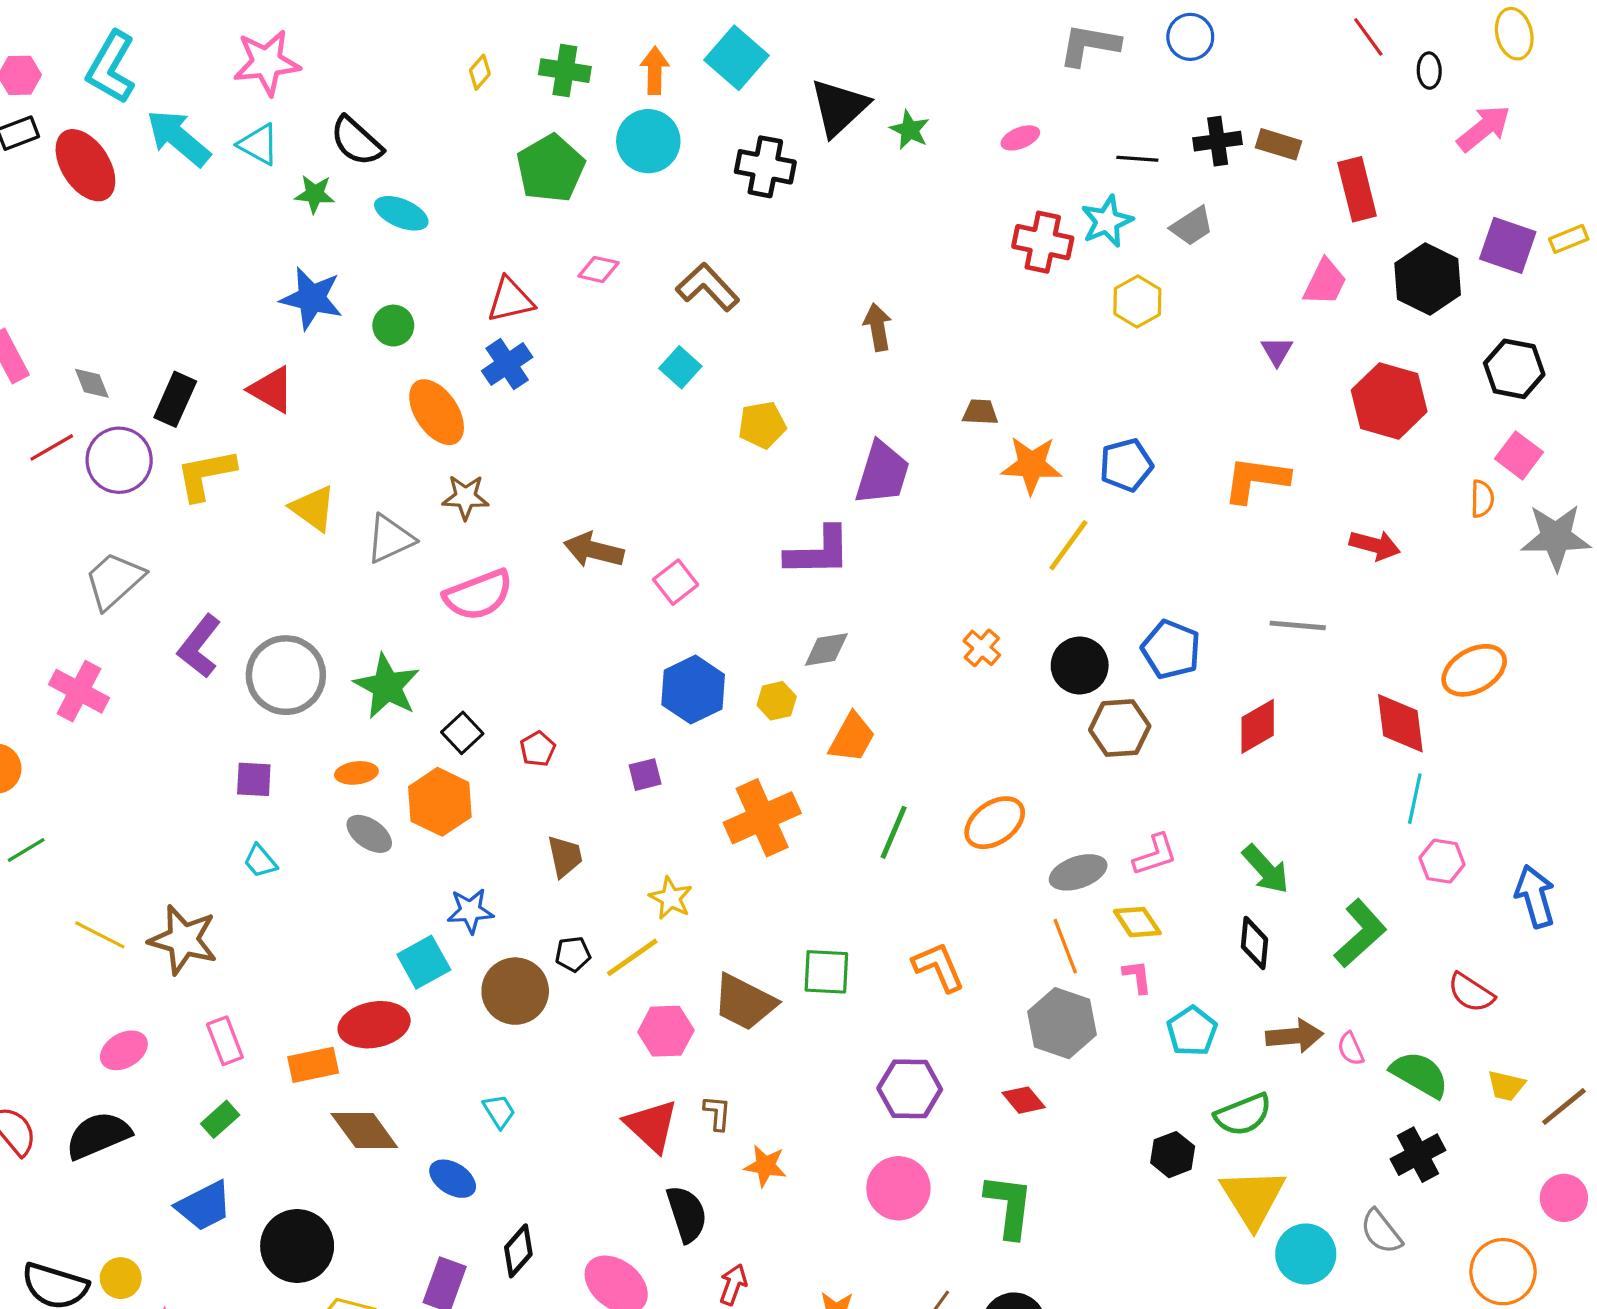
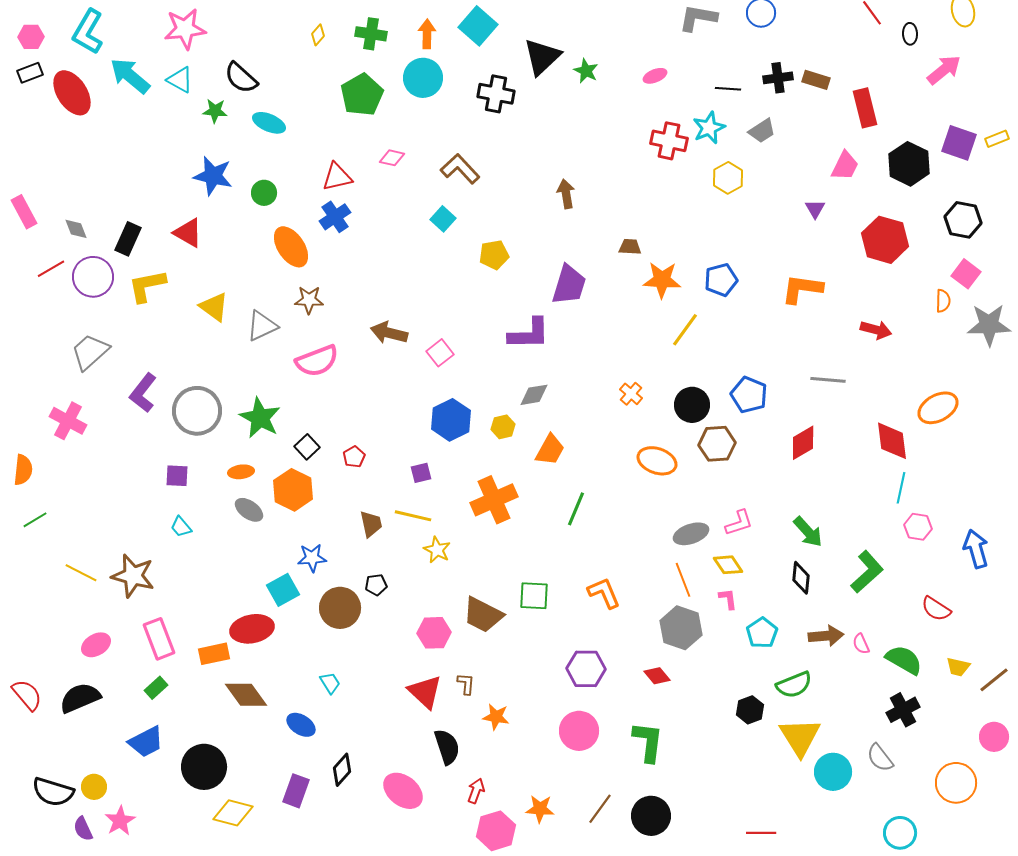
orange ellipse: (995, 823) -> (657, 461), moved, turned 54
yellow line: (632, 957) -> (413, 516), moved, turned 48
pink rectangle: (225, 1041) -> (159, 639), size x1.4

